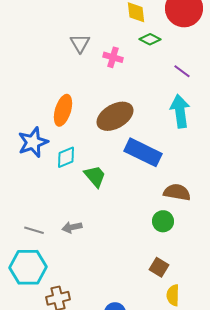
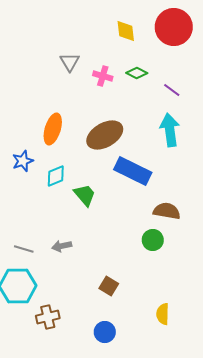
green diamond: (150, 39) -> (137, 73), moved
blue star: (33, 142) -> (23, 161), size x0.7
brown square: (159, 267) -> (109, 286), moved

